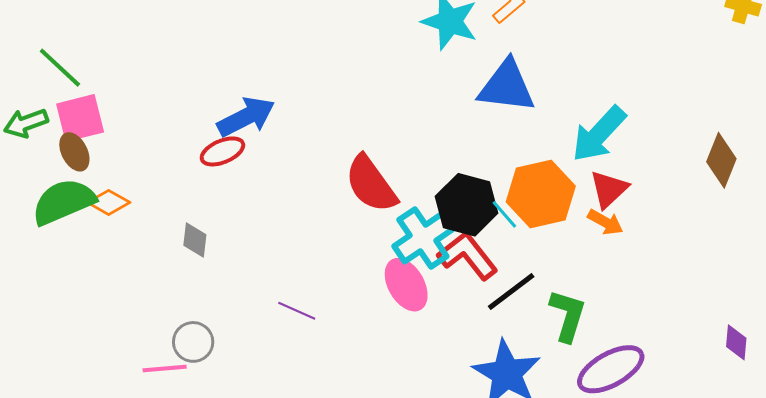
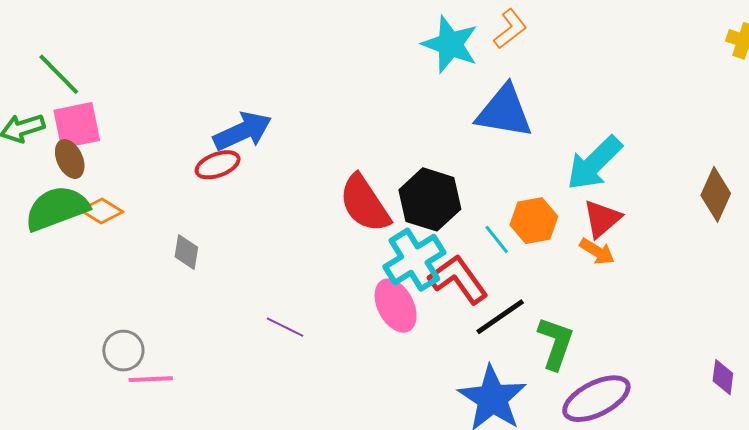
orange hexagon: (541, 194) -> (534, 221), size x0.7
black hexagon: (467, 205) -> (430, 199), moved
gray circle: (193, 342) -> (123, 351), moved

